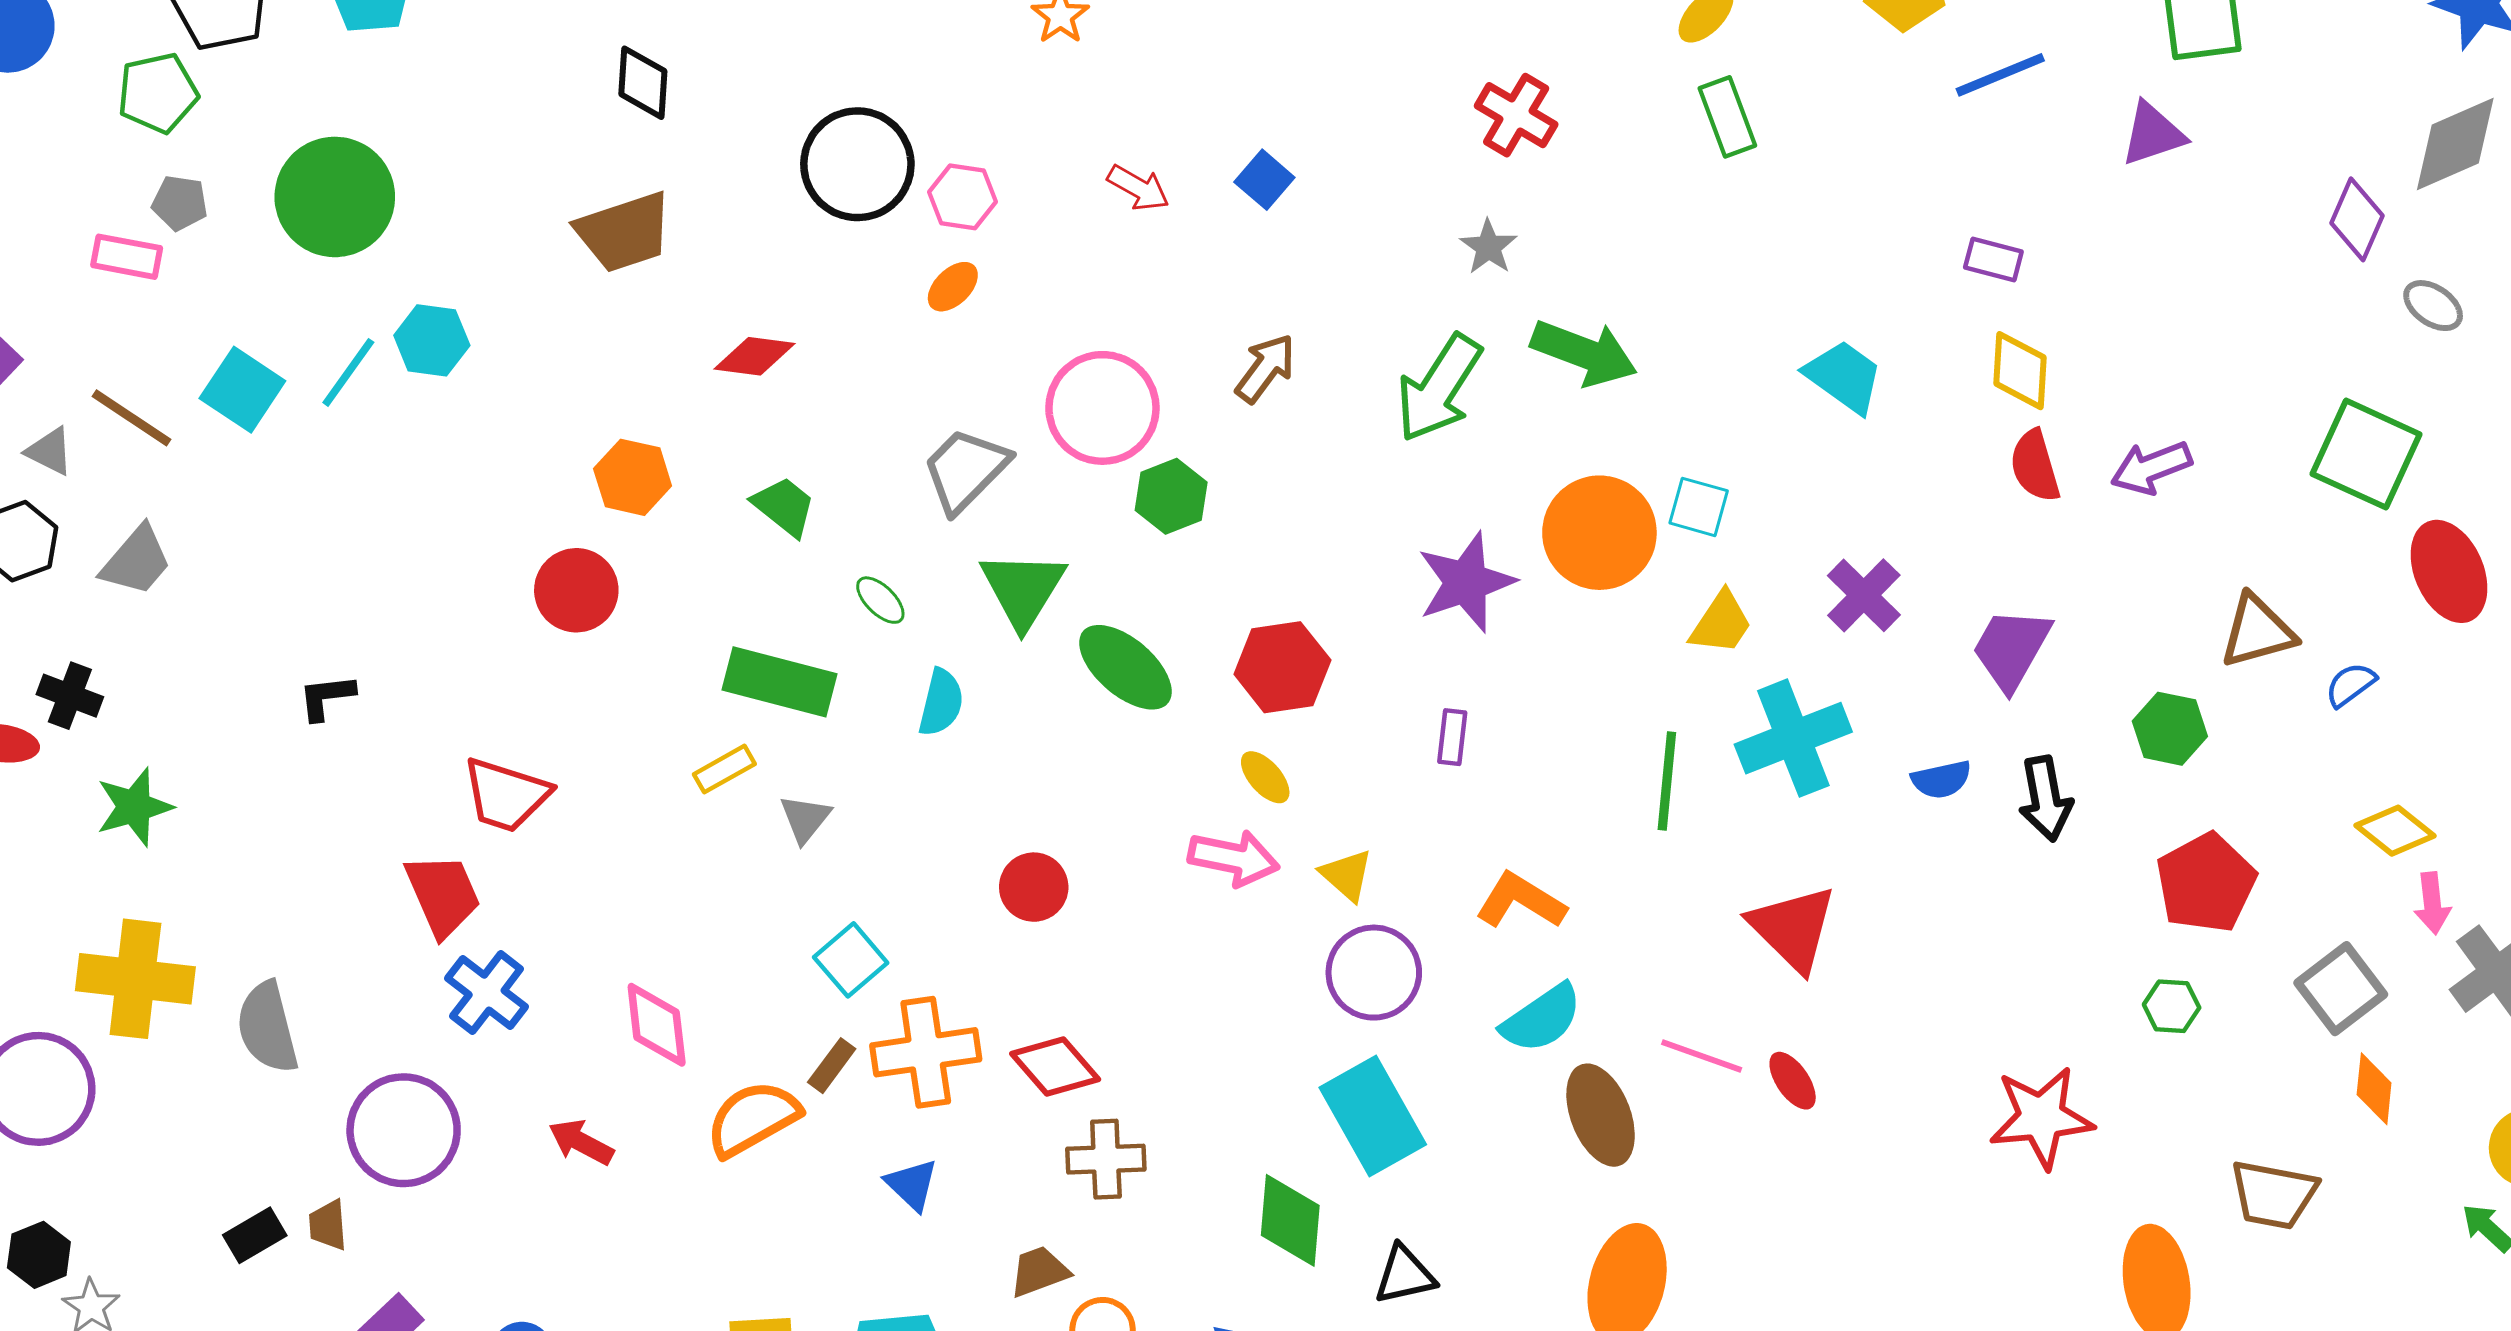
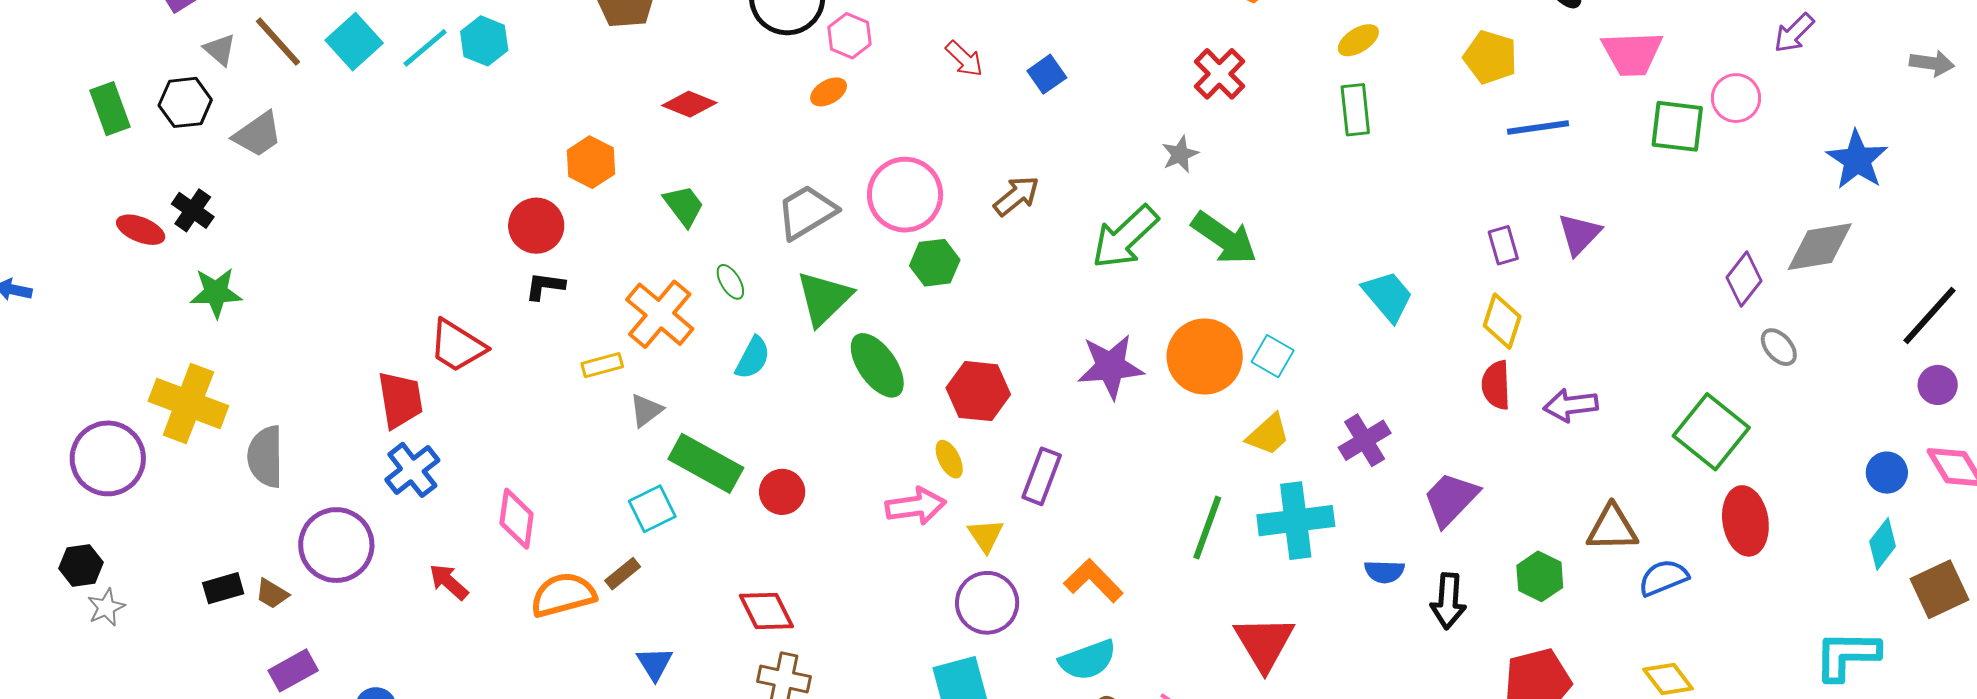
purple triangle: (2153, 134) -> (1579, 234), moved, turned -42
purple rectangle: (1993, 259) -> (1503, 245), turned 45
green rectangle: (780, 682) -> (706, 463), moved
blue semicircle: (2351, 685) -> (1663, 578), size x1.4
black L-shape: (326, 697) -> (545, 286), moved
purple rectangle: (1452, 737) -> (1042, 476), moved, size x1.5
pink arrow: (1234, 858) -> (916, 506), turned -34
orange cross: (926, 1052) -> (660, 314), moved, turned 34
brown trapezoid: (328, 1225) -> (272, 594), turned -69

